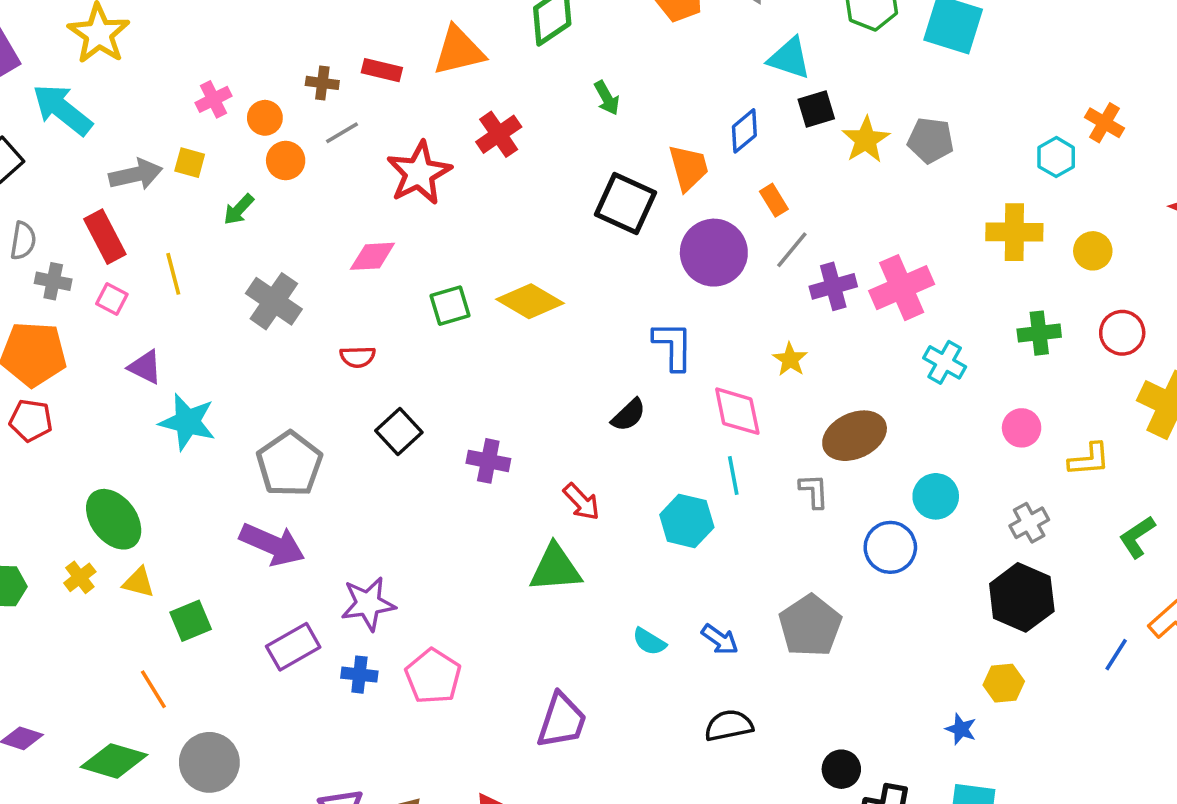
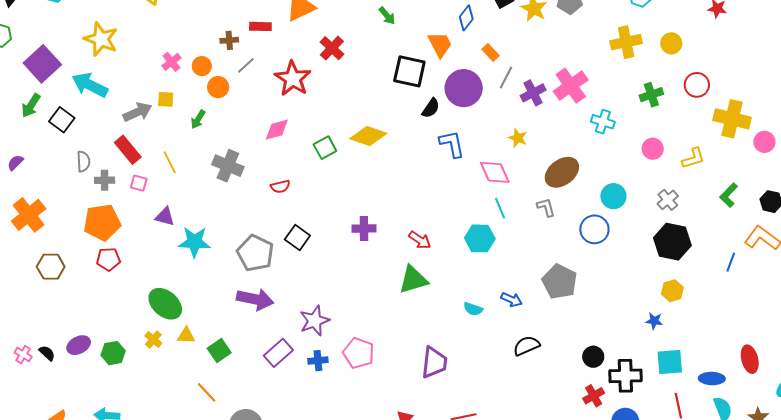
black semicircle: (629, 415) -> (431, 108), moved
black square: (399, 432) -> (297, 238), moved

